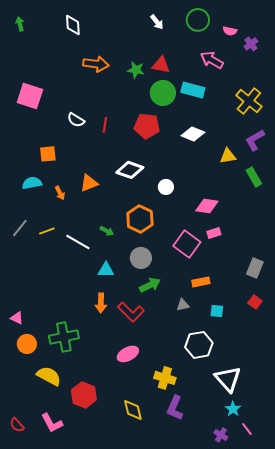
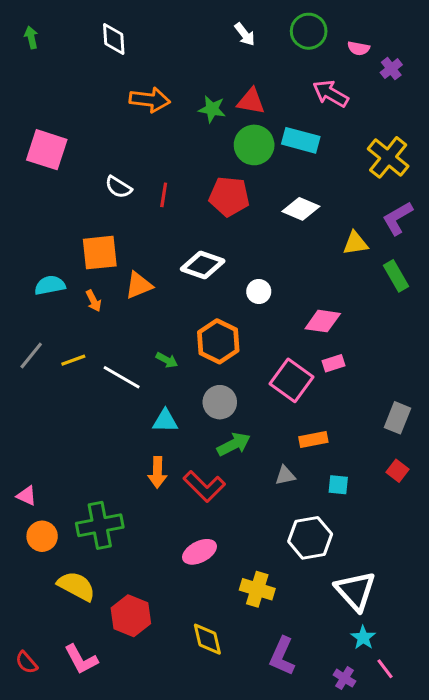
orange square: (48, 154) -> (100, 253), moved, size x1.4
purple L-shape: (175, 408) -> (282, 656), moved

